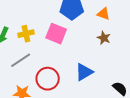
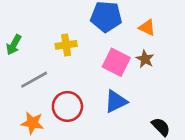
yellow cross: (26, 34) -> (66, 45), moved
pink square: (56, 34) -> (116, 62), moved

